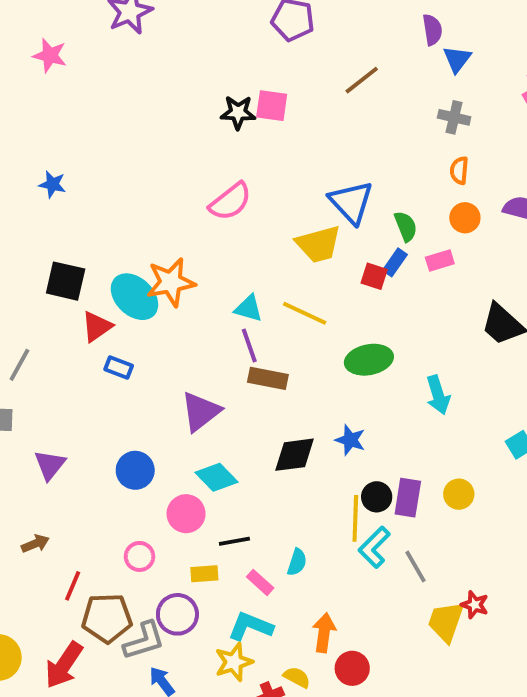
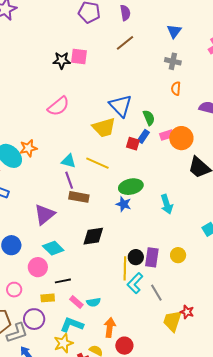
purple semicircle: (432, 30) -> (125, 13), moved
orange circle: (465, 218) -> (181, 138), moved, size x1.5
orange star: (171, 282) -> (28, 148), size x0.7
blue star: (350, 440) -> (124, 204), moved
cyan semicircle: (297, 562) -> (93, 302), moved, turned 64

